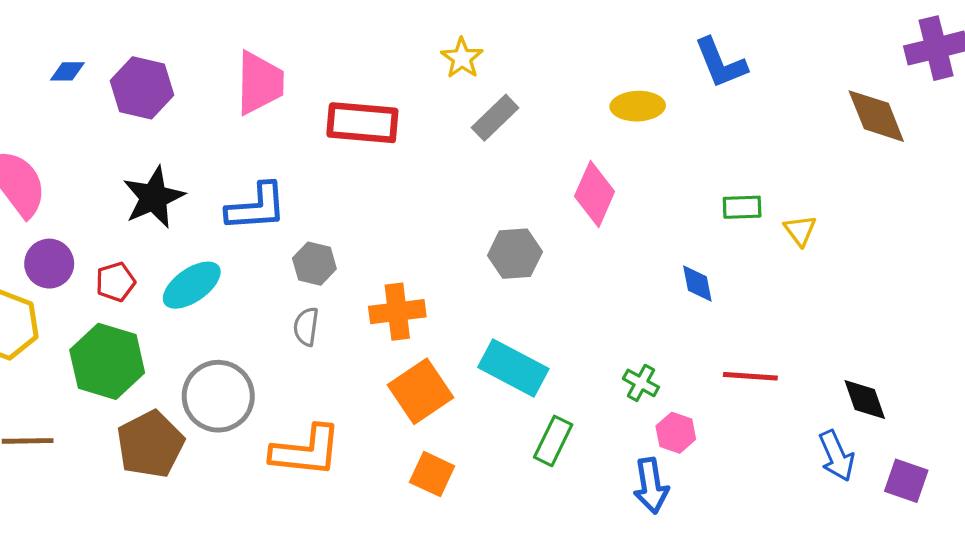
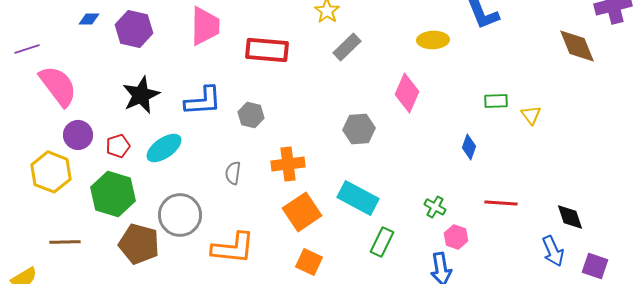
gray hexagon: (314, 264) -> (251, 115), moved
blue diamond: (697, 283) -> (469, 147), turned 30
brown pentagon: (150, 444) -> (139, 244), turned -30

